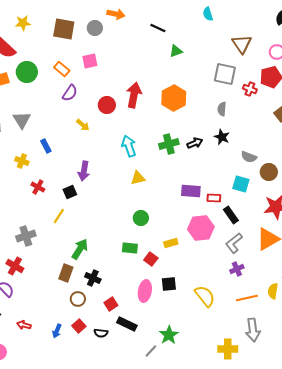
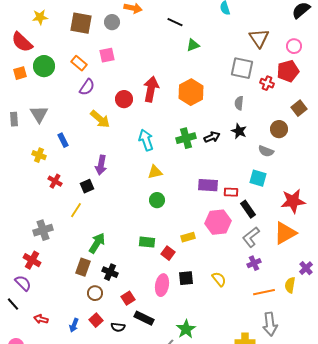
yellow arrow: (83, 125) -> (100, 119), size x1.5
brown circle: (269, 172) -> (279, 129), moved
green circle: (141, 218) -> (157, 200), moved
yellow semicircle: (205, 296) -> (219, 279), moved, size x0.7

